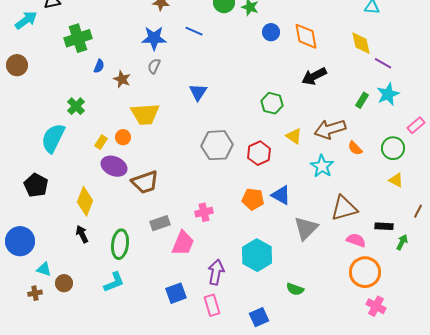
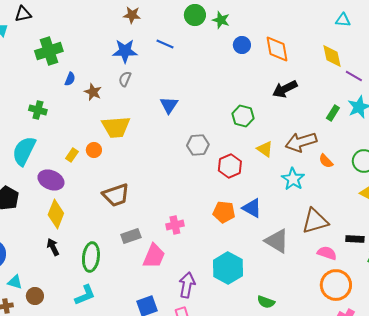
green cross: (76, 106) -> (38, 110), moved, turned -30
gray hexagon: (217, 145) -> (198, 145), moved, size x0.7
purple ellipse: (114, 166) -> (51, 180), moved
gray triangle: (306, 228) -> (277, 241), turned -44

